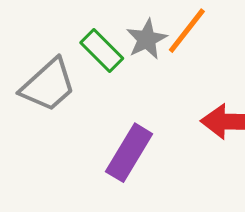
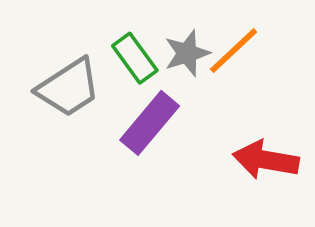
purple rectangle: (129, 153) -> (150, 123), moved

